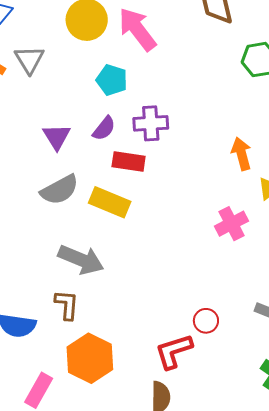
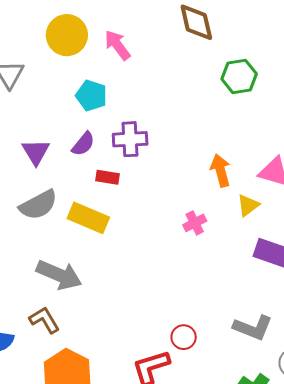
pink arrow: (137, 29) -> (117, 45), size x0.7
red rectangle: (129, 162) -> (108, 177), size x0.7
pink cross: (232, 224) -> (195, 223), moved, size x0.7
brown L-shape: (67, 305) -> (44, 320), turned -36

